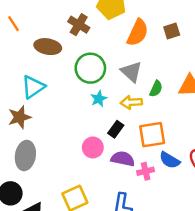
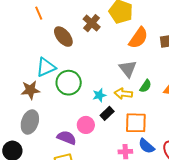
brown ellipse: (48, 47) -> (63, 37), turned 30
green circle: (90, 68) -> (69, 83), moved
cyan star: (99, 99) -> (99, 95), moved
purple semicircle: (123, 159) -> (67, 138), moved

